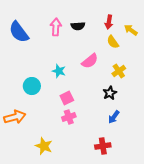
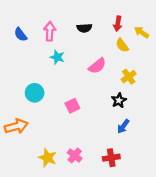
pink arrow: (56, 27) -> (50, 31), moved
blue semicircle: (19, 32) -> (21, 34), size x0.6
cyan star: (59, 71) -> (57, 57), moved
pink cross: (69, 117) -> (75, 156), moved, turned -32

